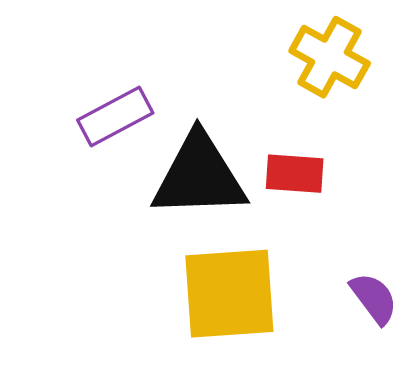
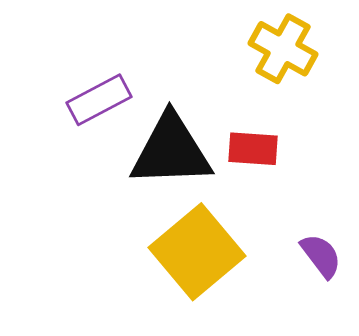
yellow square: (229, 294) -> (197, 252), turned -36

